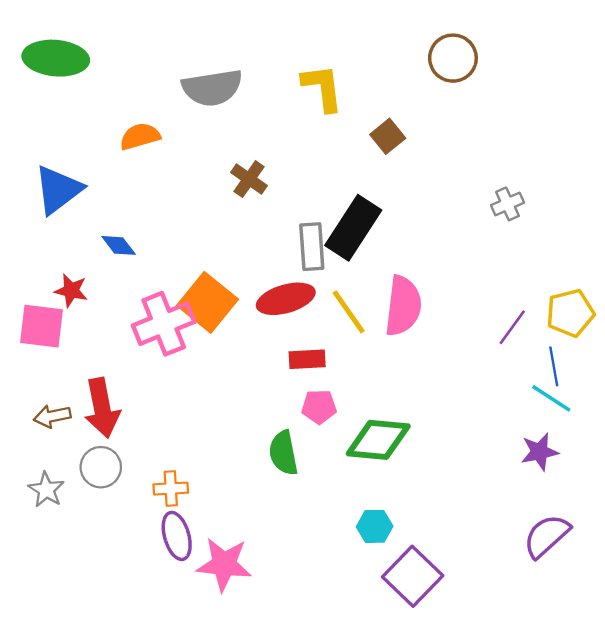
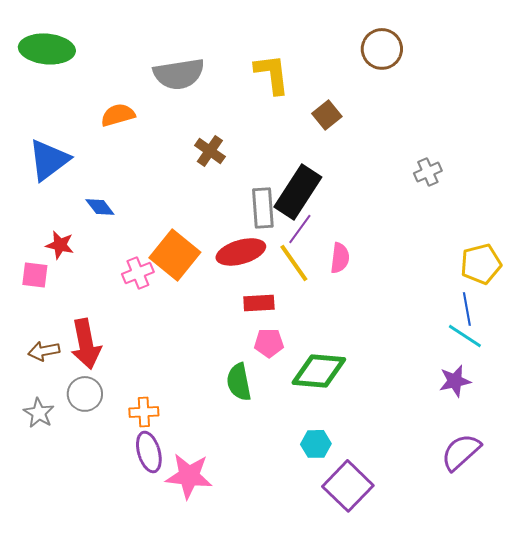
pink semicircle: (403, 306) -> (340, 258), size x0.6
pink cross: (164, 324) -> (138, 273), size x0.6
pink square: (42, 326) -> (35, 275), size x0.7
purple line: (512, 327) -> (300, 229), moved

